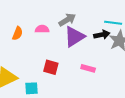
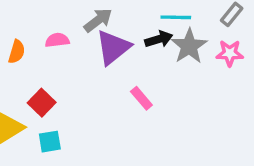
red square: (51, 67) -> (42, 103), moved, turned 35
pink rectangle: (88, 68) -> (141, 98), turned 40

